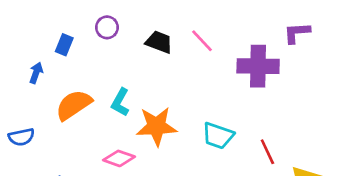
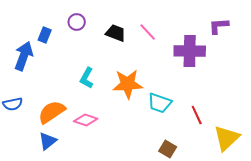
blue arrow: (36, 73) -> (24, 56), size x1.8
orange semicircle: (74, 105) -> (52, 112), moved
orange star: (156, 126) -> (128, 84), moved

